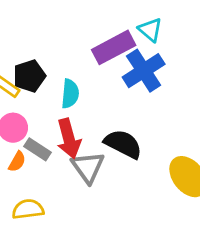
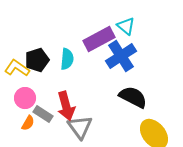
cyan semicircle: (70, 94) -> (67, 59), moved
black semicircle: (123, 144) -> (133, 97), moved

